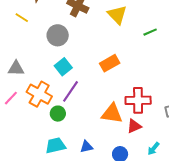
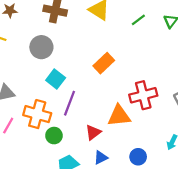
green circle: (58, 114) -> (54, 136), moved
red triangle: (134, 126) -> (93, 132), moved

